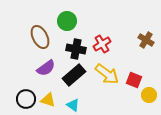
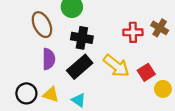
red cross: (102, 44) -> (133, 32), moved, turned 30
purple semicircle: (46, 68) -> (49, 59), turned -54
red square: (134, 80) -> (146, 72), turned 35

